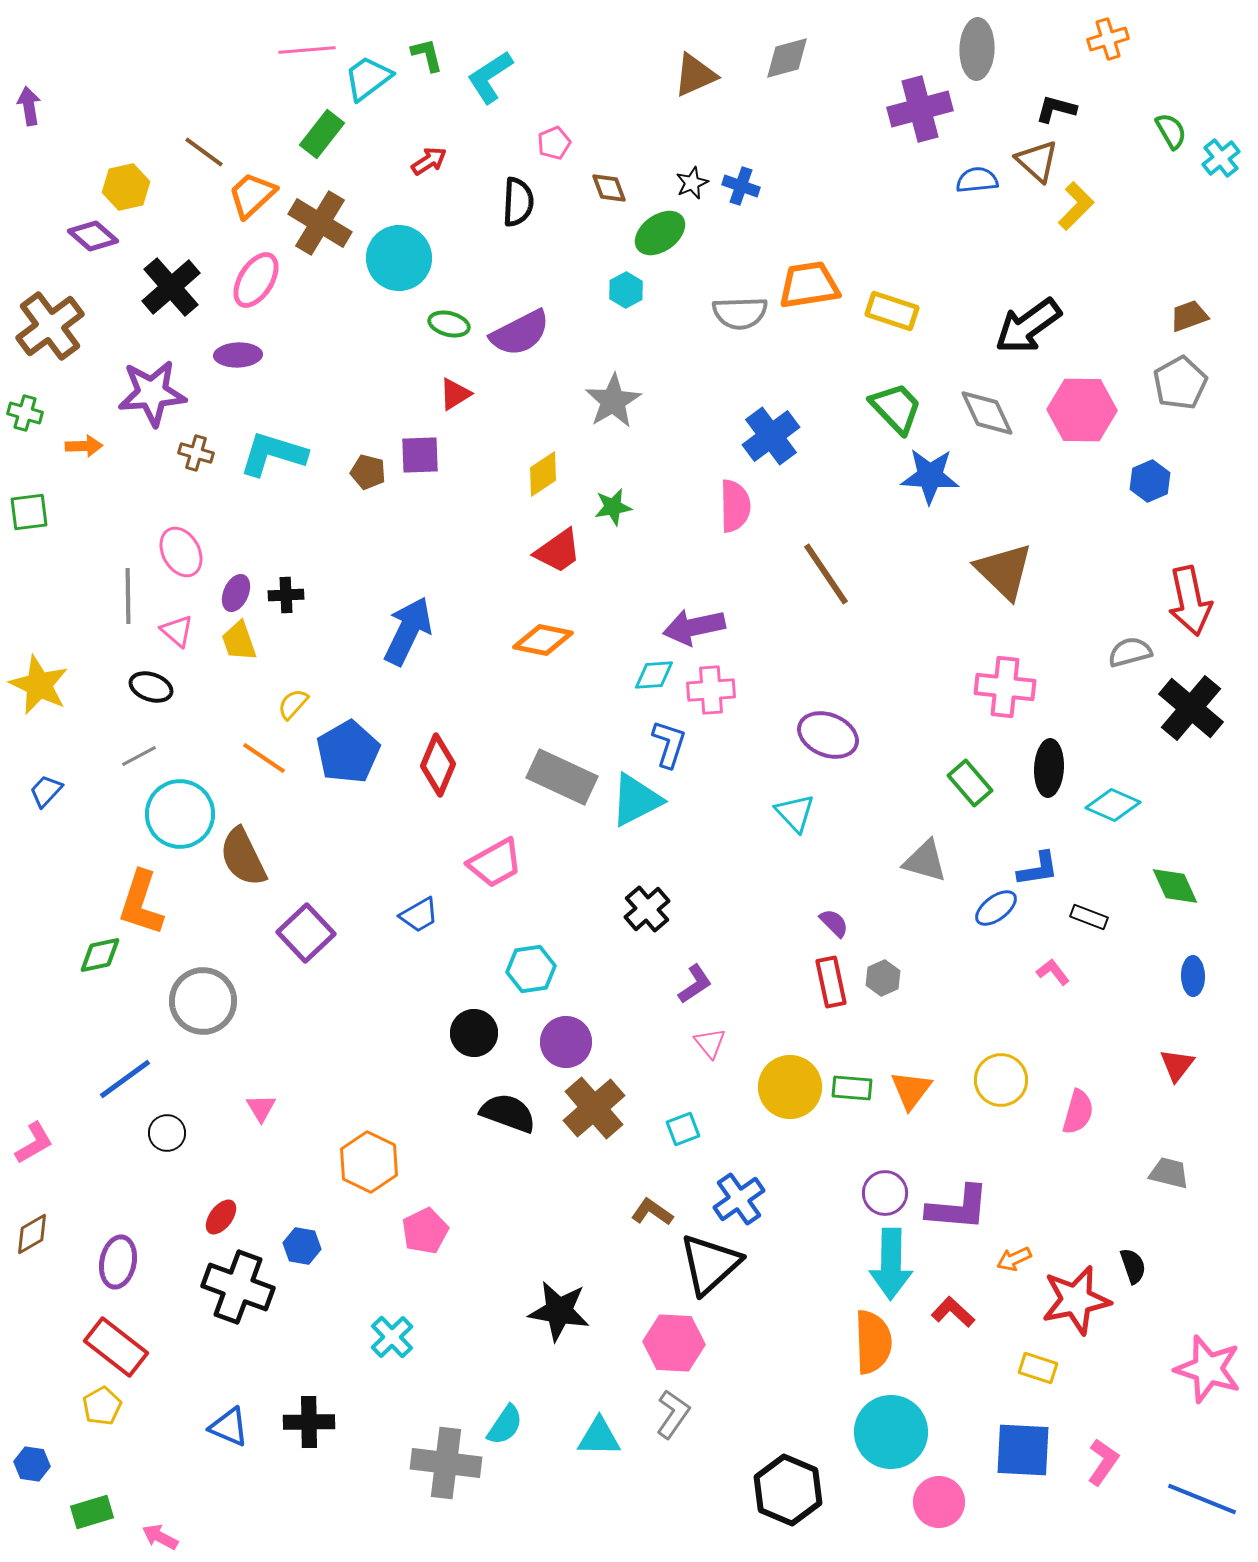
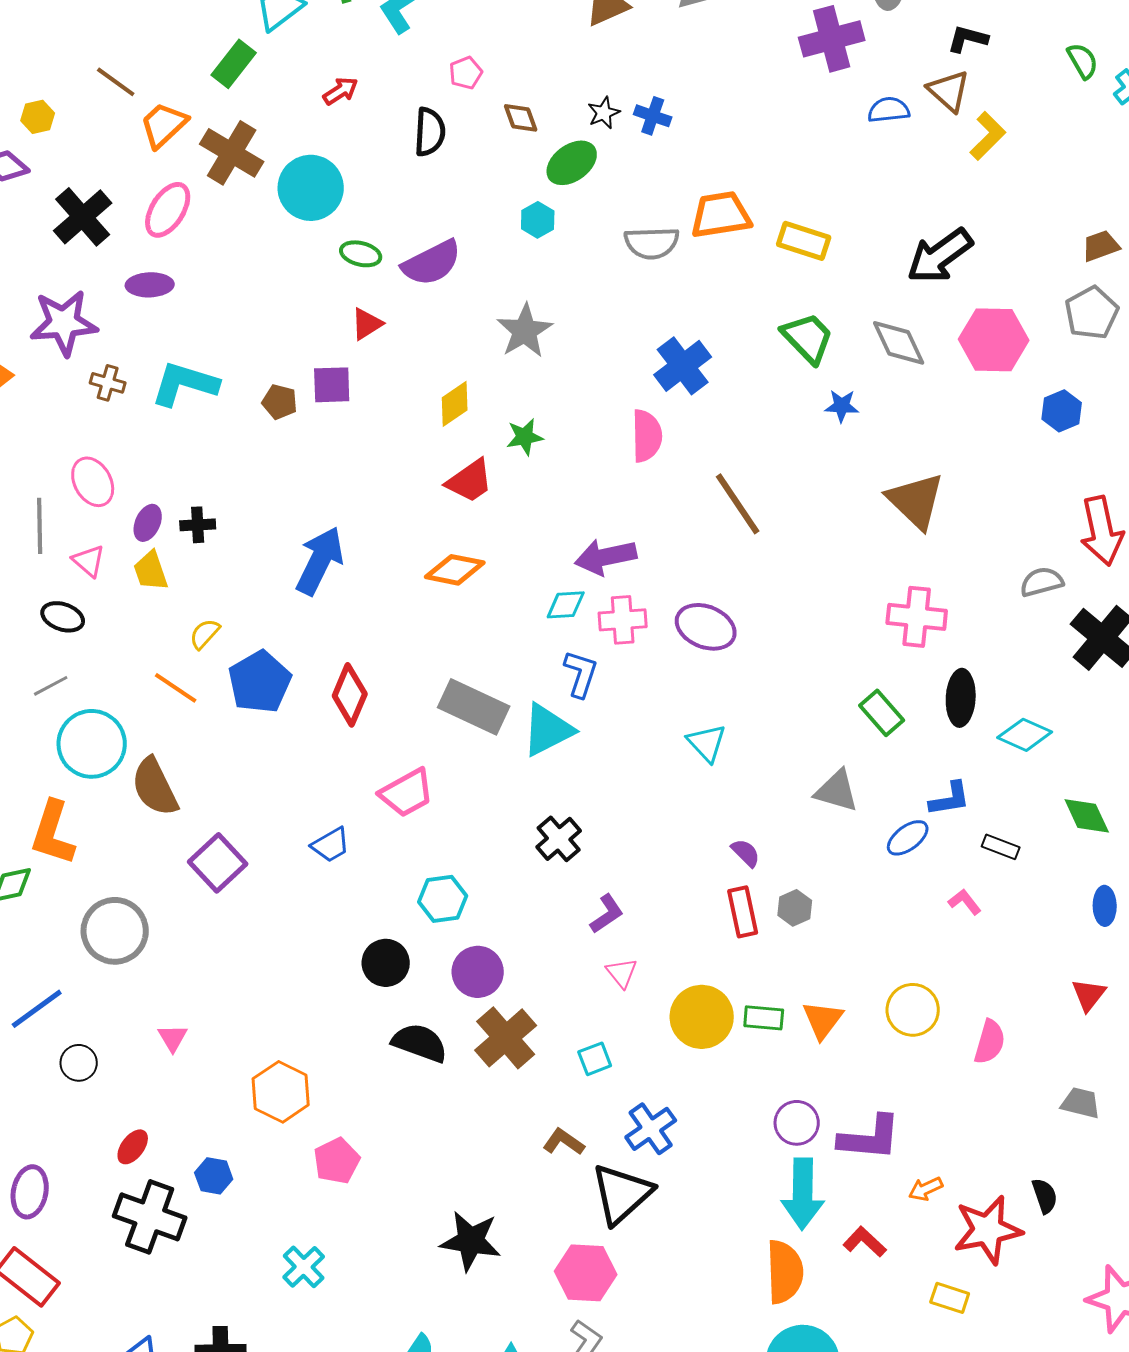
yellow hexagon: (126, 187) -> (38, 117), size x0.7
blue star: (930, 476) -> (842, 406), size x0.6
purple ellipse: (828, 735) -> (706, 627), moved

